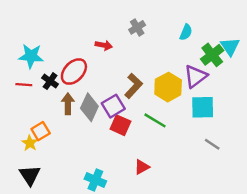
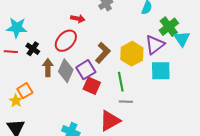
cyan triangle: (230, 46) -> (182, 39), moved
red ellipse: (74, 72) -> (66, 41), moved
green line: (155, 120) -> (121, 82), turned 48
gray line: (212, 144) -> (126, 102), moved, turned -32
red triangle: (142, 167) -> (110, 121), size x1.6

